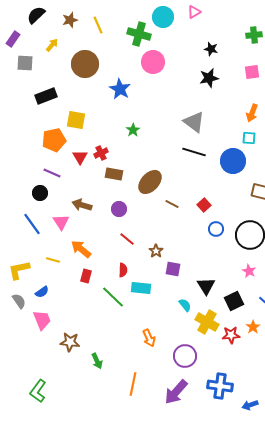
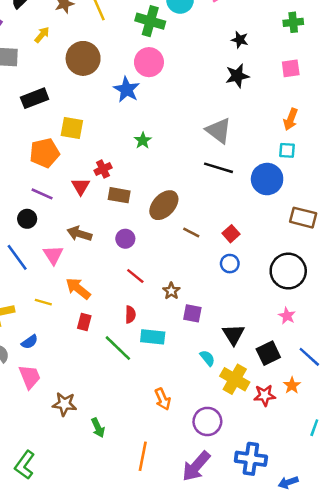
pink circle: (153, 62) -> (149, 62), moved
red triangle: (80, 157) -> (81, 186), moved
blue circle: (216, 229) -> (230, 264), moved

